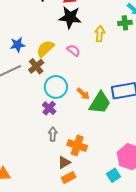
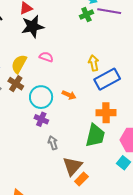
yellow arrow: (100, 34) -> (94, 63), moved
green trapezoid: (100, 103) -> (95, 136), moved
orange cross: (77, 145) -> (106, 113), moved
brown triangle: (64, 162) -> (72, 166), size x1.5

